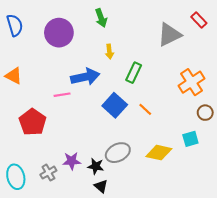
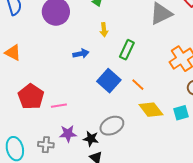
blue arrow: (85, 77) -> (81, 54), size x0.6
pink line: (62, 95) -> (59, 106), moved
yellow diamond: (159, 153) -> (151, 110), moved, turned 40
gray cross: (48, 173) -> (46, 145), turned 35

